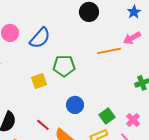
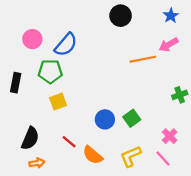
green pentagon: (64, 66) -> (50, 71), moved
yellow square: (39, 81) -> (58, 102), moved
green square: (107, 116) -> (132, 118), moved

